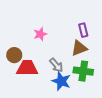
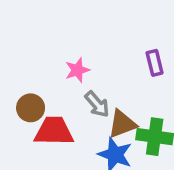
brown triangle: (79, 48) -> (122, 124), moved
gray arrow: (56, 65) -> (97, 104), moved

